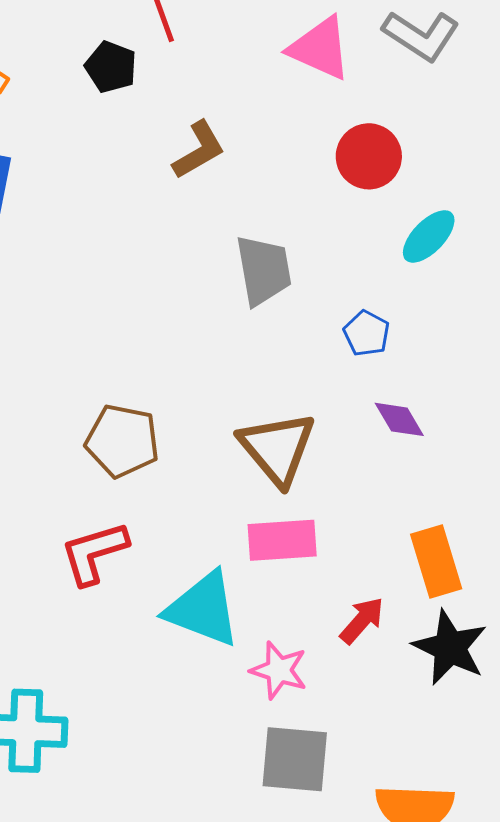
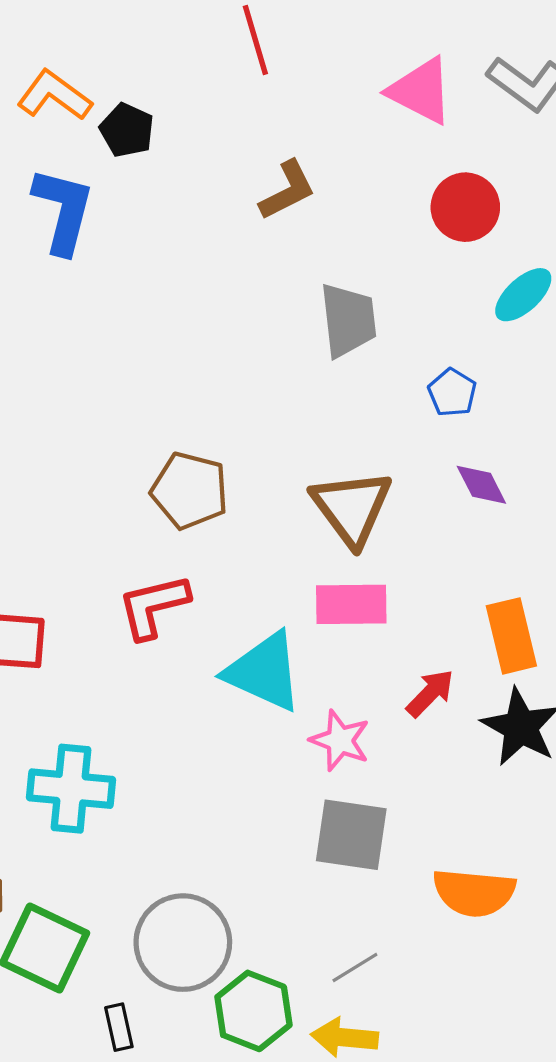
black pentagon: (111, 67) -> (127, 130), moved

